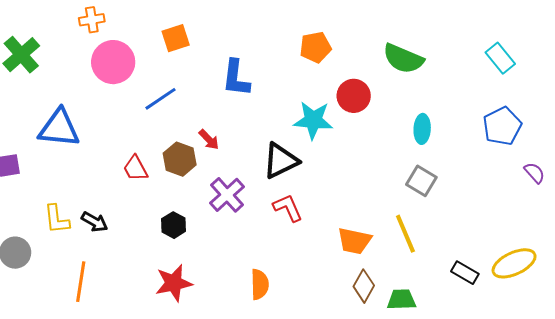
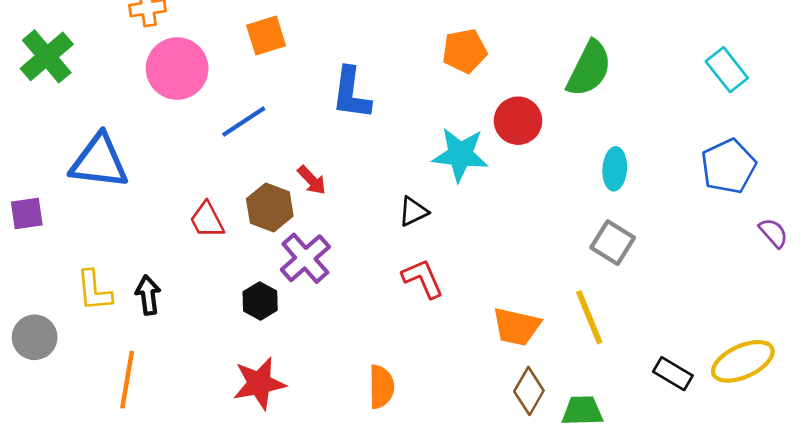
green semicircle: (403, 59) -> (589, 69), turned -87
black triangle: (281, 161) -> (413, 211), size x0.6
purple cross: (227, 195) -> (305, 258), moved
black arrow: (95, 222) -> (148, 295), turned -128

